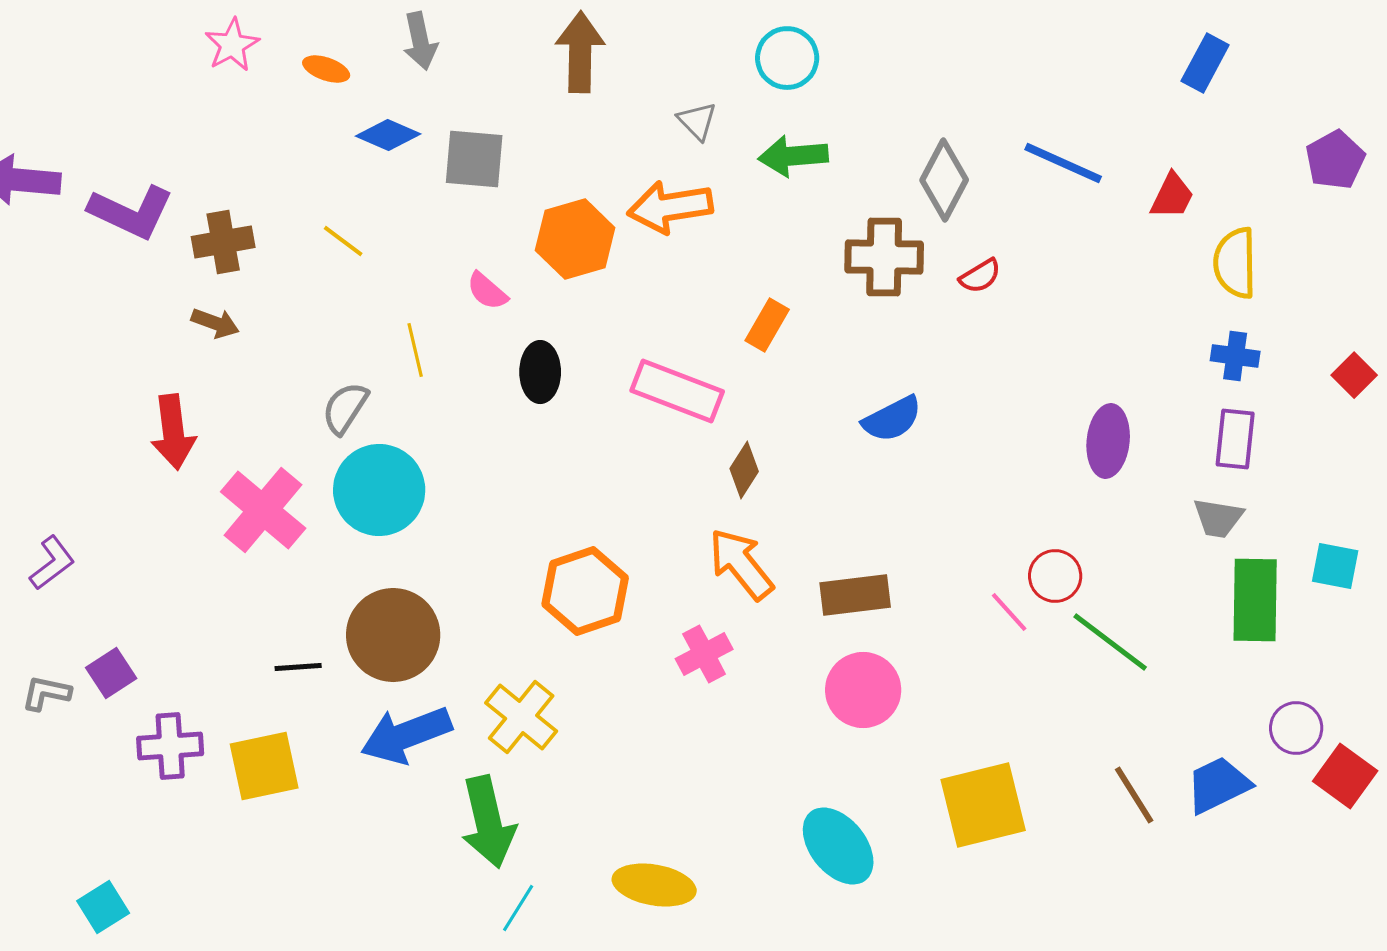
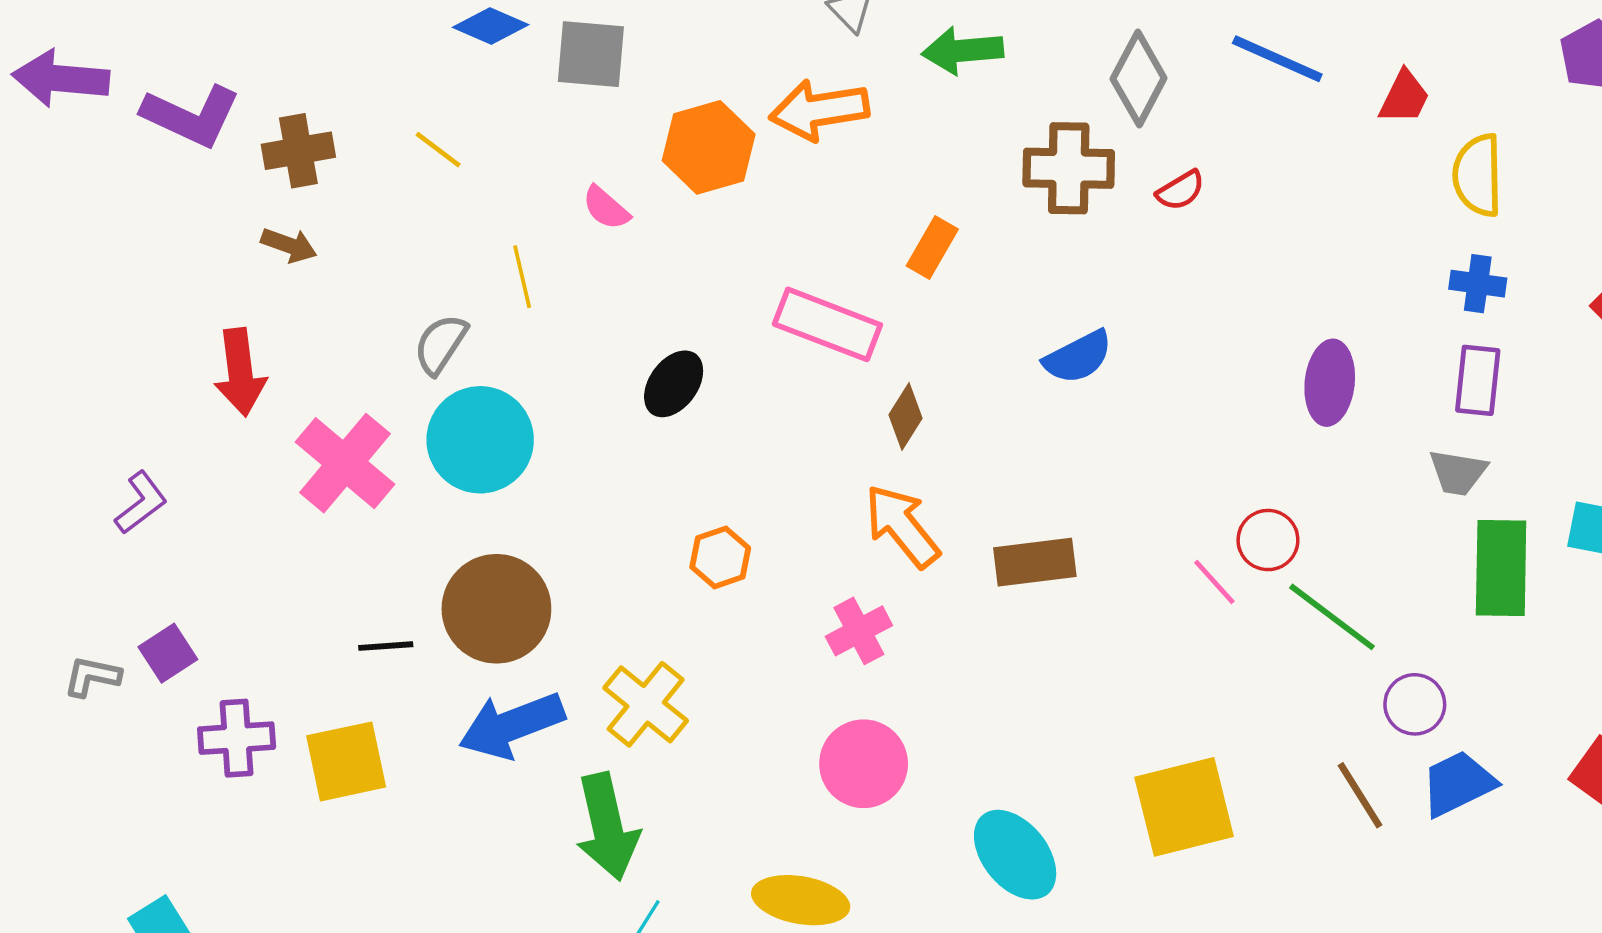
black ellipse: (540, 372) -> (674, 384), moved, turned 36
purple L-shape: (52, 563) -> (141, 503), moved
orange hexagon: (585, 591) -> (720, 557), size x0.6
pink circle: (863, 690) -> (864, 764), moved
purple circle: (1296, 728) -> (1415, 704), moved

